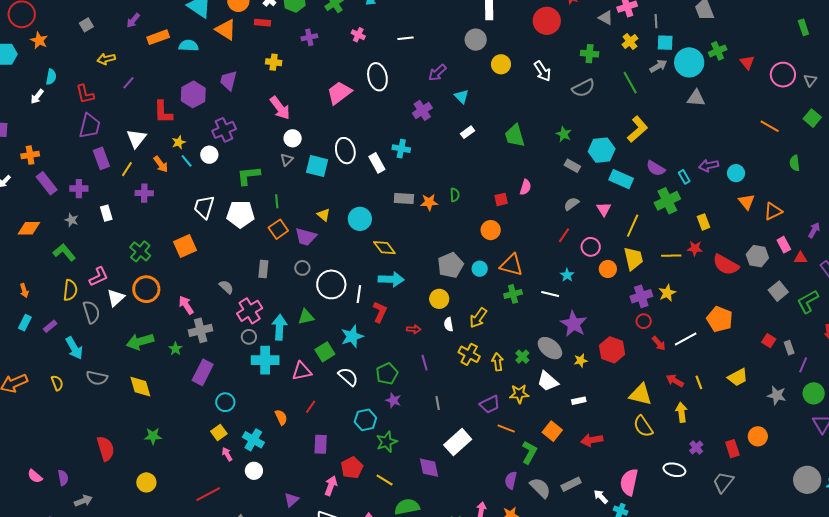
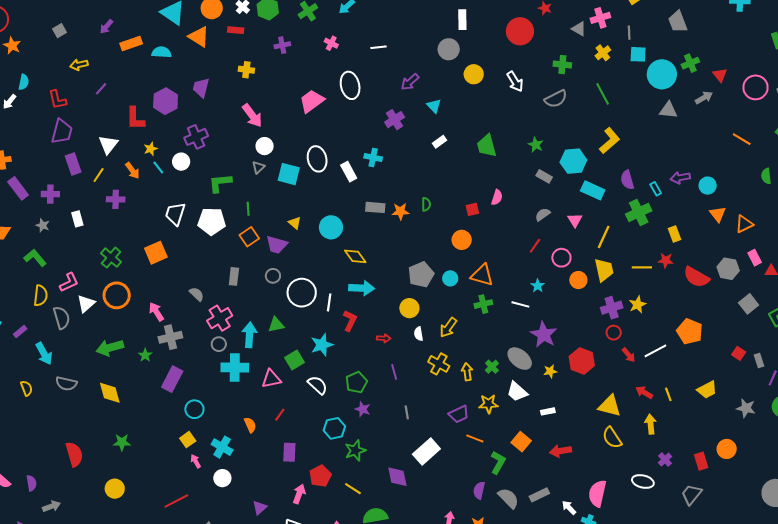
gray arrow: (658, 66) -> (704, 98), moved
purple semicircle: (656, 168) -> (627, 180), turned 42

